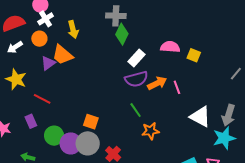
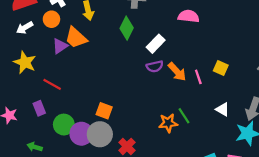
green diamond: (122, 34) -> (127, 28), moved
pink semicircle: (170, 47) -> (189, 16), moved
yellow square: (194, 55) -> (221, 68), moved
purple semicircle: (136, 79) -> (155, 66), size x0.7
orange arrow: (157, 83) -> (177, 72), turned 72
green line: (136, 110) -> (184, 116), moved
white triangle: (200, 117) -> (223, 109), size x0.6

